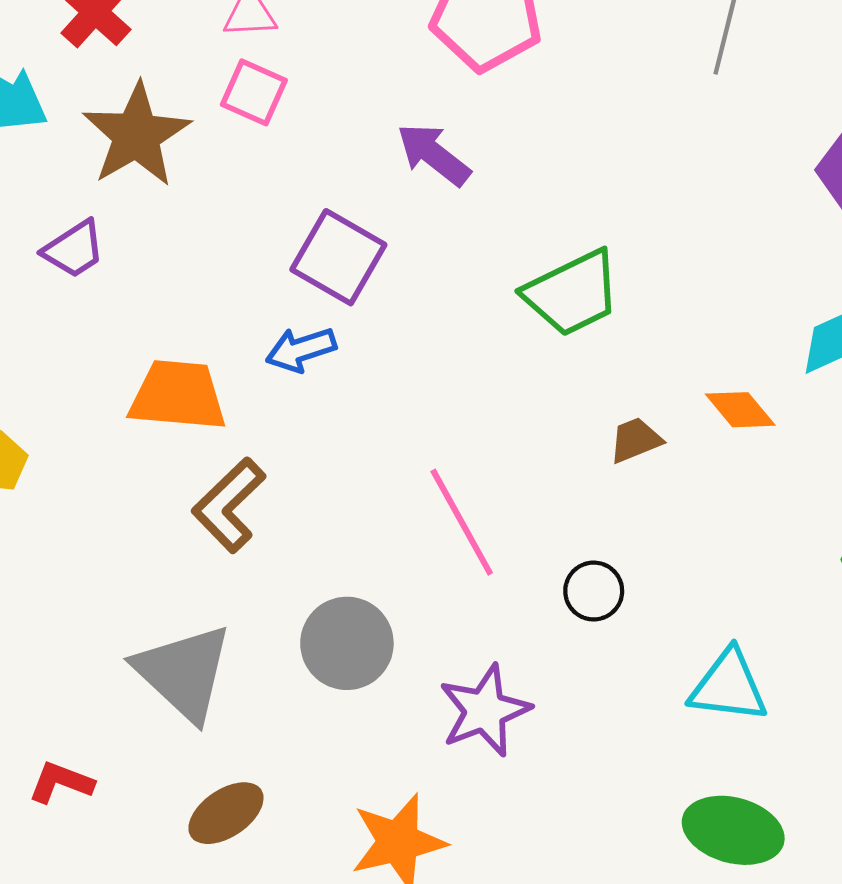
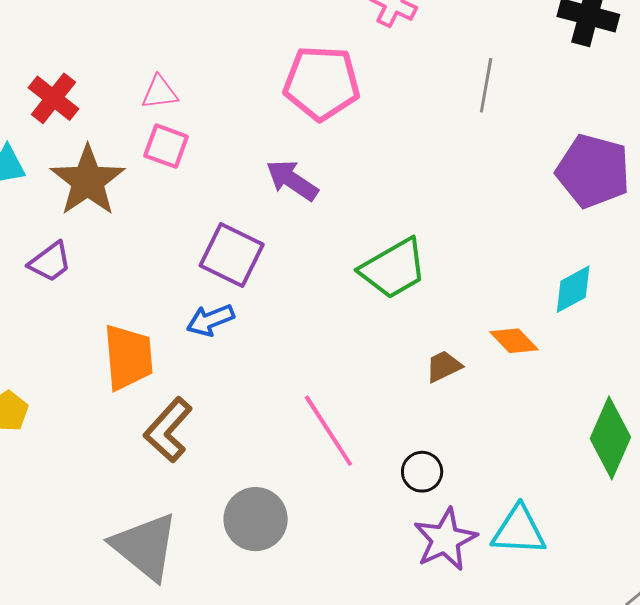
orange trapezoid: (178, 395) -> (128, 357), turned 84
purple star: (485, 711) -> (445, 539), moved

